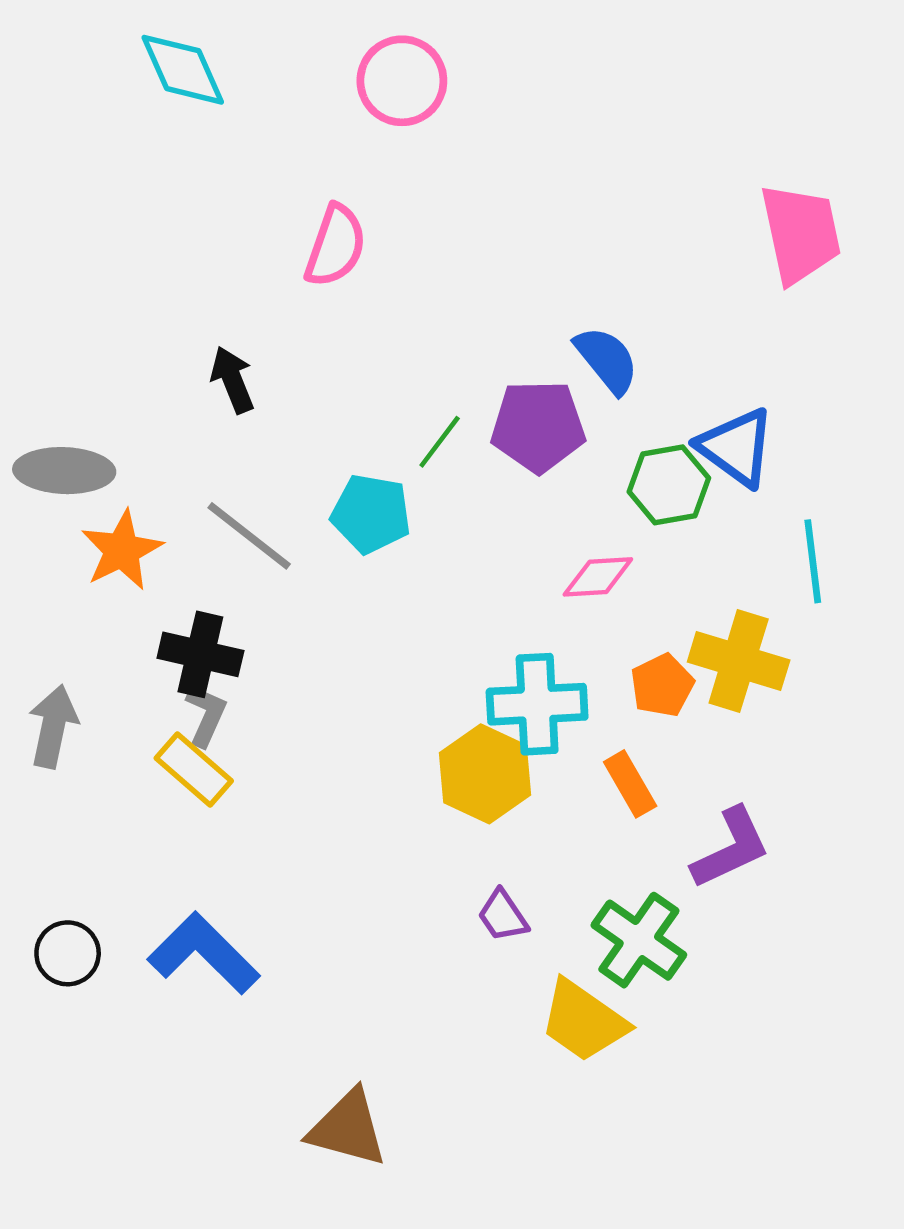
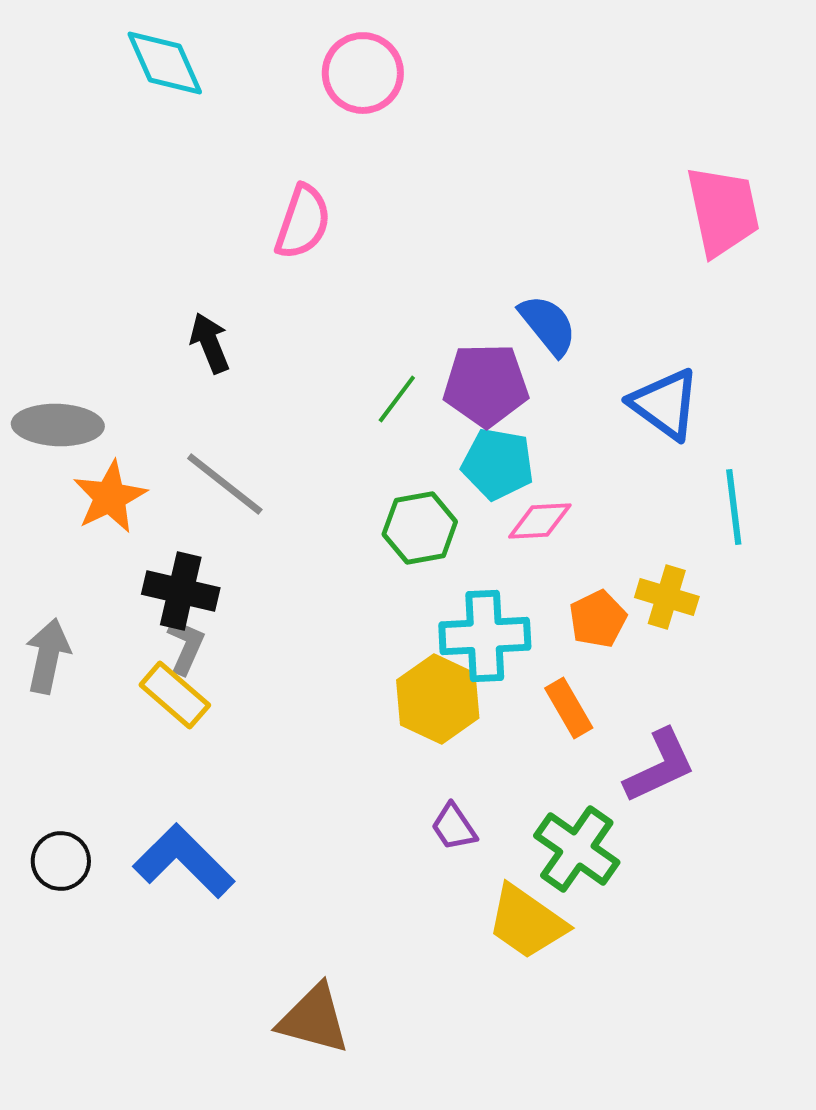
green hexagon: (669, 485) -> (420, 528), moved
cyan pentagon: (371, 514) -> (498, 464), moved
yellow cross: (739, 661) -> (667, 597), size x0.7

